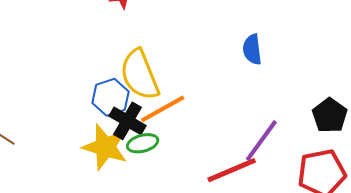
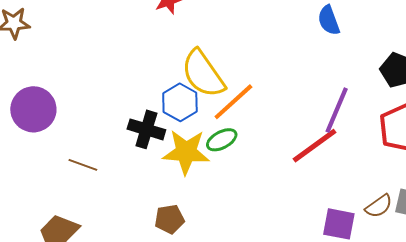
blue semicircle: (252, 49) -> (329, 20), moved
black cross: (128, 121) -> (146, 129), moved

